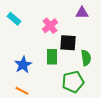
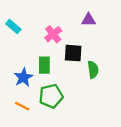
green rectangle: (52, 57) -> (44, 65), moved
green pentagon: (73, 82) -> (51, 96), moved

